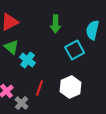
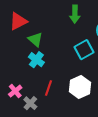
green arrow: (56, 24) -> (75, 14), moved
green triangle: (12, 47) -> (35, 39), moved

